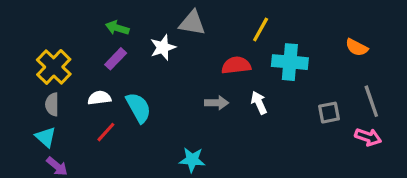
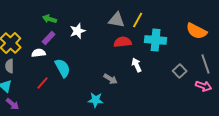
gray triangle: (192, 23) -> (117, 20), moved
orange semicircle: (357, 47) -> (197, 31), size x1.5
white semicircle: (99, 98) -> (39, 53), moved
gray arrow: (217, 103) -> (111, 79), moved, turned 32
gray square: (329, 113) -> (180, 71), turned -32

